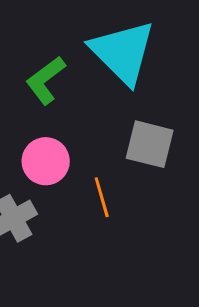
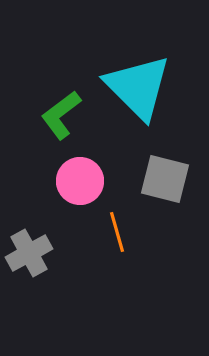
pink circle: (46, 161) -> (80, 181), moved

